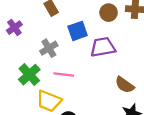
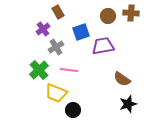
purple cross: (14, 28) -> (43, 29), moved

